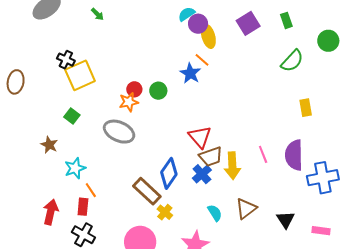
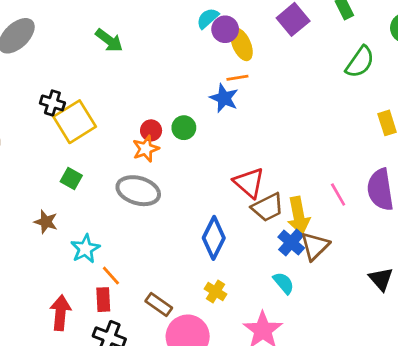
green arrow: (97, 14) -> (109, 40), moved, size x1.5
orange line: (202, 60) -> (237, 78), turned -42
blue cross: (202, 174) -> (291, 242), moved
brown rectangle: (147, 191) -> (159, 305), moved, size x0.7
brown triangle: (246, 209) -> (315, 246), moved

